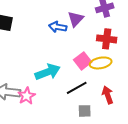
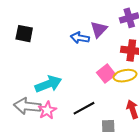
cyan arrow: (48, 72) -> (48, 84), moved
black line: (77, 88) -> (84, 108), moved

